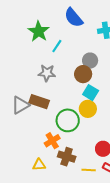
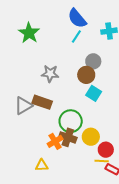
green star: (39, 31) -> (29, 33), moved
cyan line: (57, 46) -> (76, 37), moved
yellow circle: (88, 109) -> (91, 137), moved
brown cross: (67, 157) -> (68, 137), moved
yellow line: (89, 170) -> (102, 161), moved

